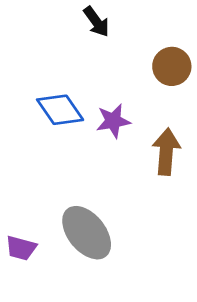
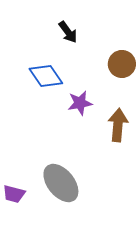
blue diamond: (60, 110) -> (46, 76), moved

